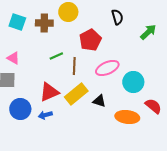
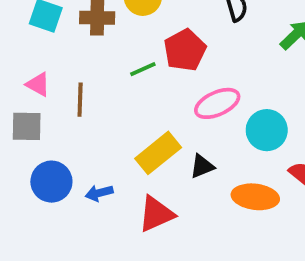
green line: (56, 56) -> (143, 69), moved
brown line: (74, 66) -> (80, 100), moved
red triangle: (49, 92) -> (156, 214), moved
black triangle: (99, 101) -> (202, 166), turned -40

